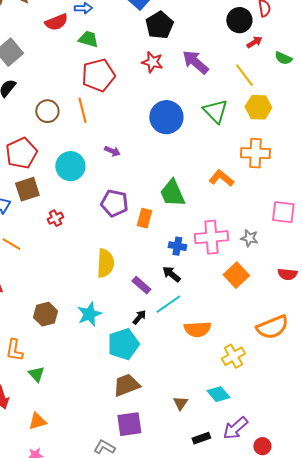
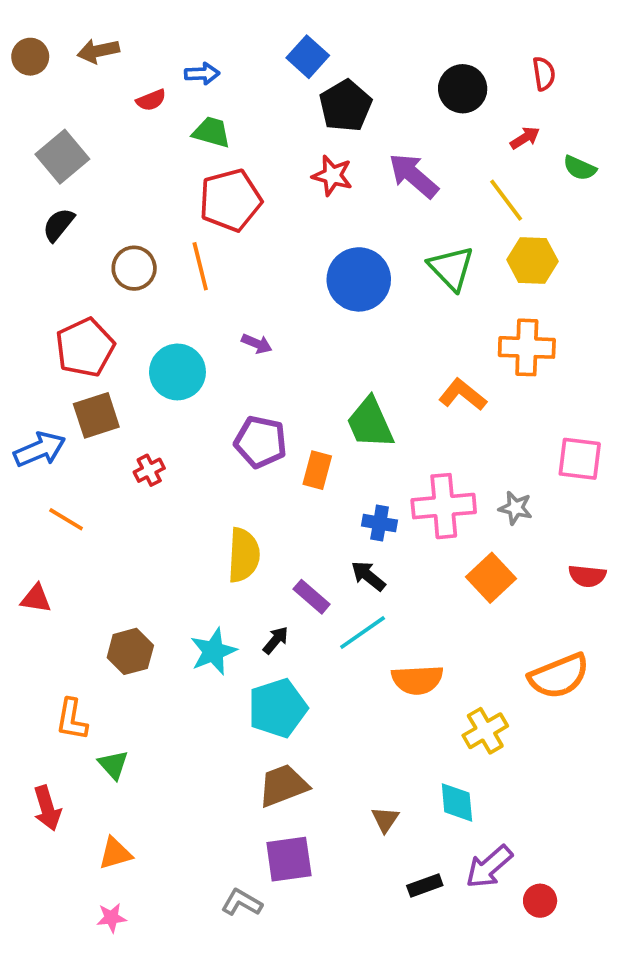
black circle: (239, 20) -> (463, 89), moved
red semicircle: (56, 22) -> (151, 100), size x0.7
black arrow: (139, 317) -> (276, 640), moved
cyan diamond: (218, 394) -> (457, 802), turned 35

